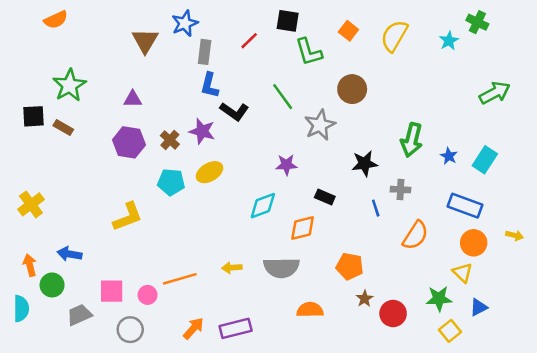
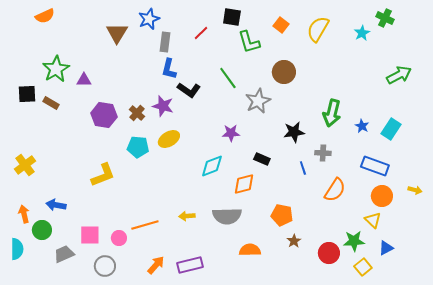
purple triangle: (133, 99) -> (84, 80), moved
red circle: (393, 314) -> (329, 253), moved

